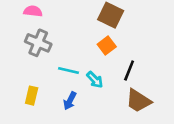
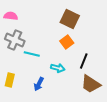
cyan line: (68, 70) -> (32, 54), moved
cyan arrow: (95, 80) -> (58, 68), turned -32

